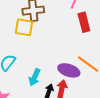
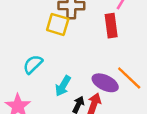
red rectangle: (84, 22) -> (111, 26), moved

